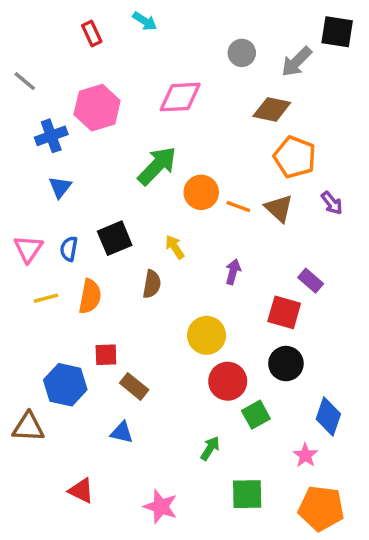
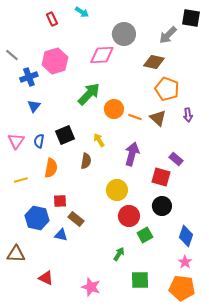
gray circle: (242, 53) -> (124, 34), moved, size x1.5
gray line: (25, 81) -> (12, 55), moved
purple arrow: (332, 203) -> (188, 115), turned 32
purple arrow: (233, 272) -> (132, 154), size x1.6
yellow line: (46, 298) -> (21, 180), moved
brown triangle: (28, 427) -> (16, 254), moved
blue triangle: (122, 432) -> (61, 235), moved
pink star: (305, 455) -> (185, 262), moved

